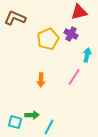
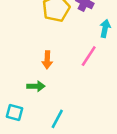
green arrow: (32, 115) -> (36, 86), moved

